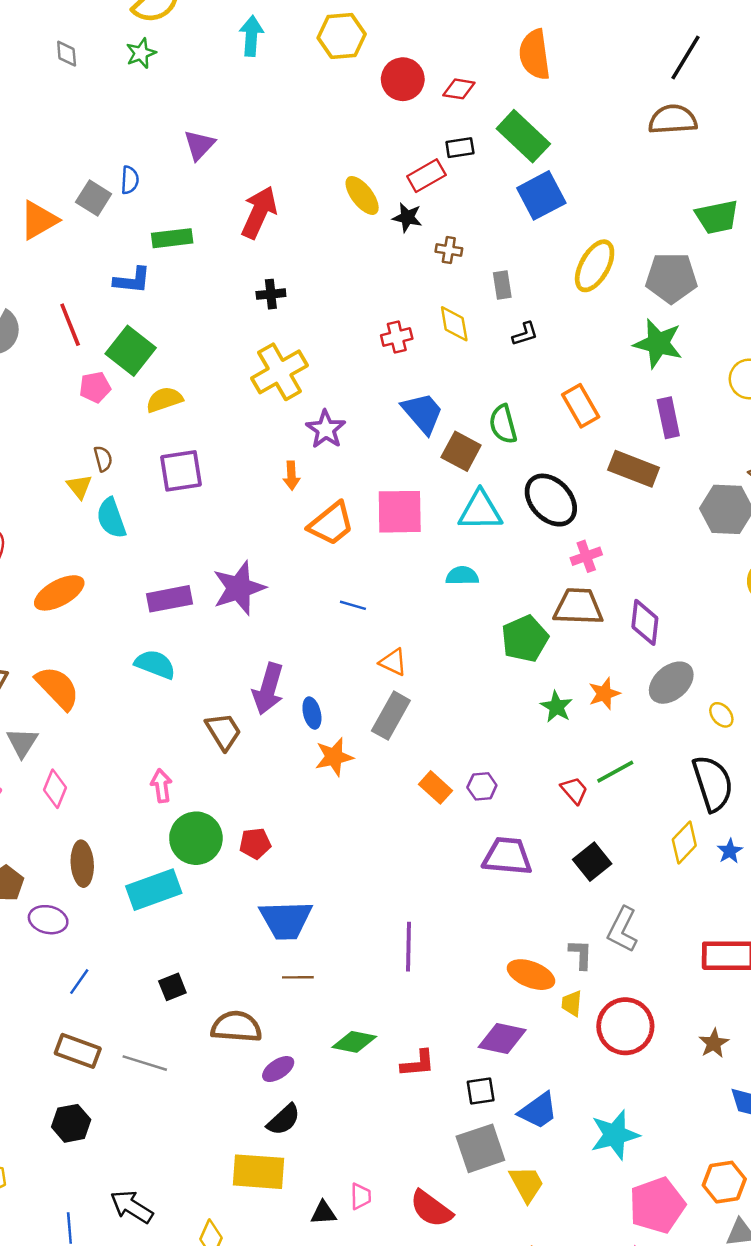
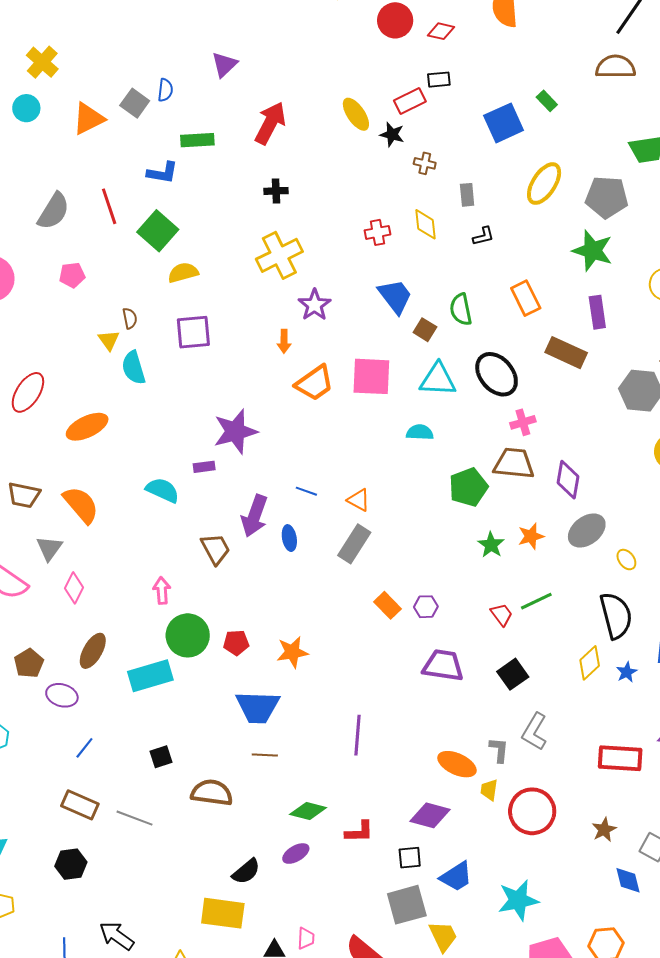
green rectangle: (523, 136) -> (547, 101), moved, size x0.5
pink pentagon: (95, 387) -> (72, 275), moved
brown square: (461, 451) -> (425, 330), size x0.7
purple rectangle: (170, 599) -> (204, 467), moved, size x0.6
blue line: (353, 605) -> (306, 491), moved
orange star: (334, 757) -> (292, 652), moved
brown ellipse: (82, 864) -> (93, 651), turned 30
purple ellipse: (278, 1069) -> (296, 854), moved

